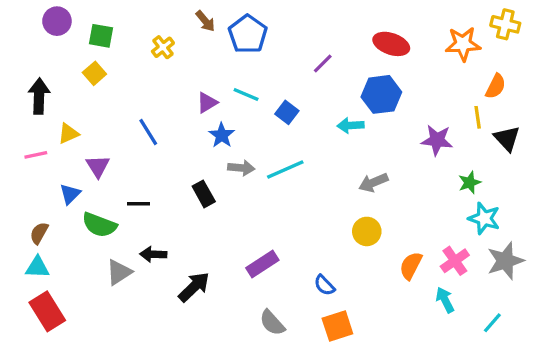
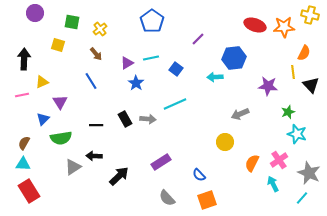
brown arrow: (205, 21) -> (96, 54), moved
green square: (101, 36) -> (72, 22), moved
red ellipse: (391, 44) -> (255, 25), moved
yellow square: (94, 73) -> (58, 45), turned -32
cyan line: (246, 94) -> (151, 58), turned -35
gray arrow: (241, 168) -> (148, 119), moved
gray arrow: (373, 183) -> (240, 114), moved
black line: (139, 204) -> (96, 125), moved
green semicircle: (99, 225) -> (61, 138), turned -30
gray star: (505, 261) -> (309, 173), moved, turned -30

